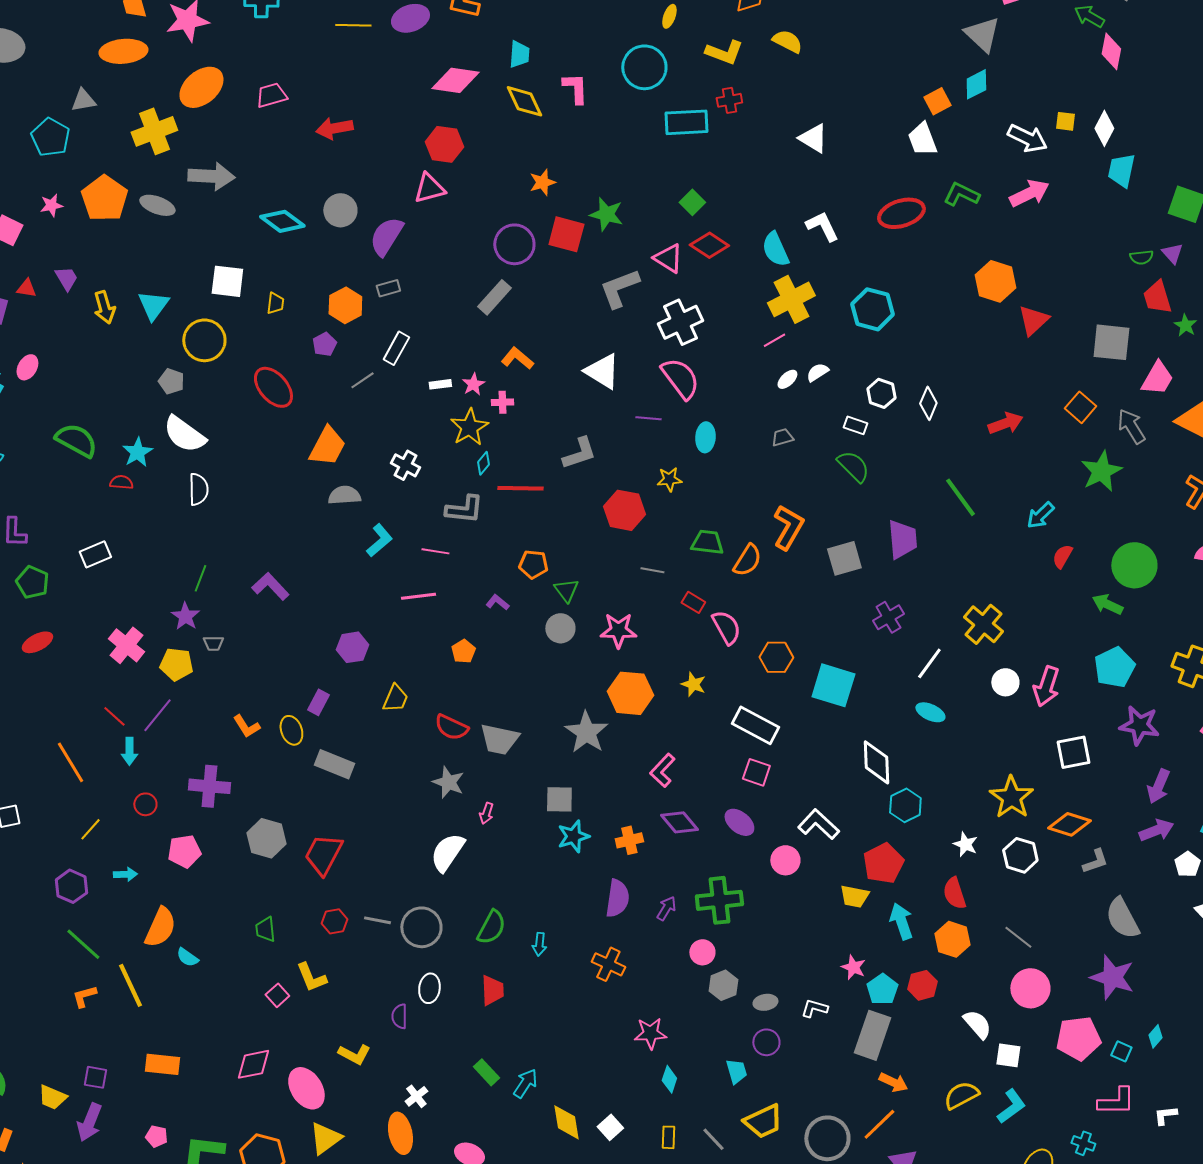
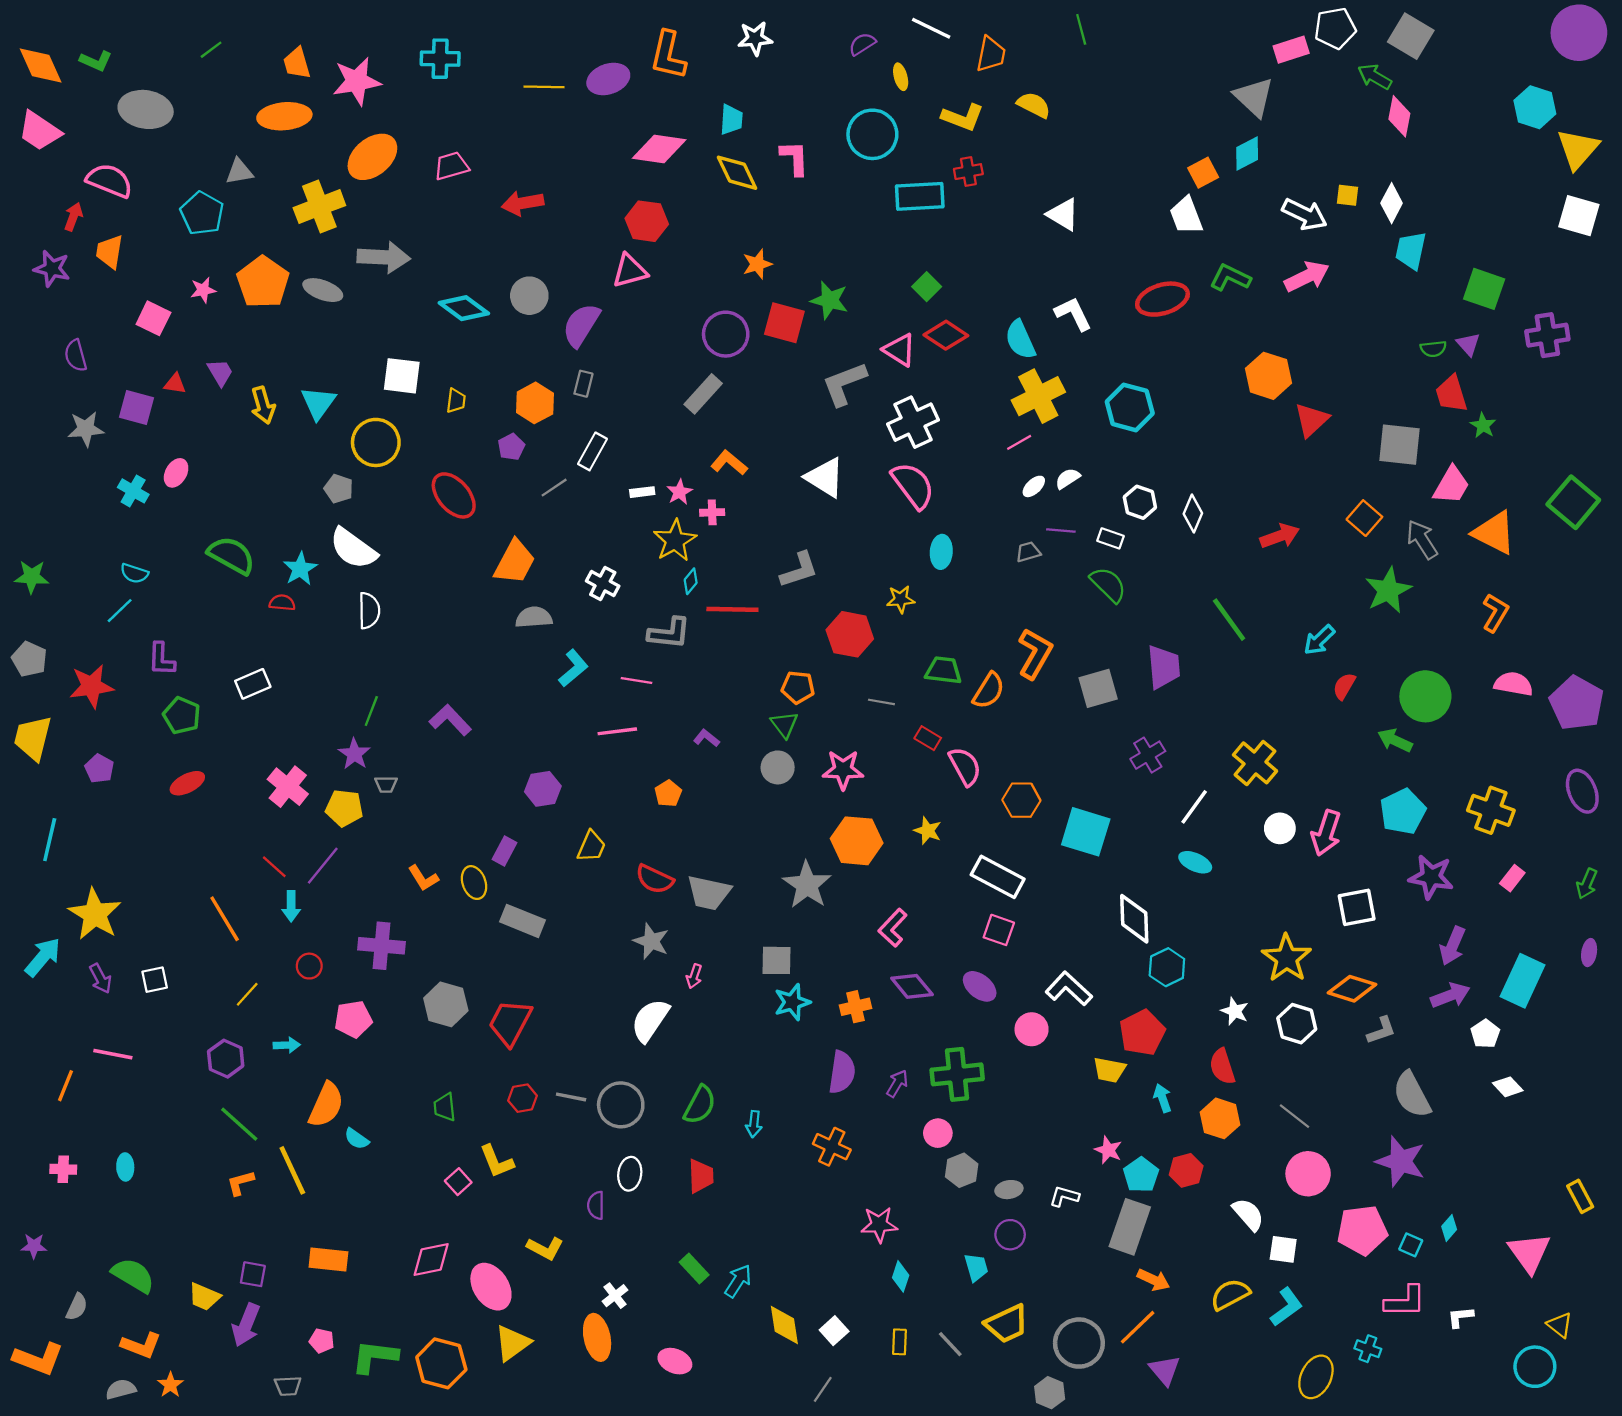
yellow ellipse: (669, 16) -> (901, 77), turned -35
gray rectangle: (388, 288) -> (583, 384), turned -60
purple line: (648, 418) -> (1061, 530), moved
orange pentagon: (533, 564) -> (798, 687), moved
cyan arrow: (901, 921) -> (1162, 1098), size x0.7

